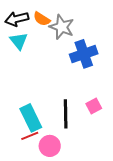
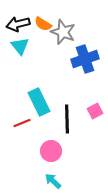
cyan rectangle: (31, 118) -> (39, 102), moved
red line: (30, 136) -> (22, 123), moved

